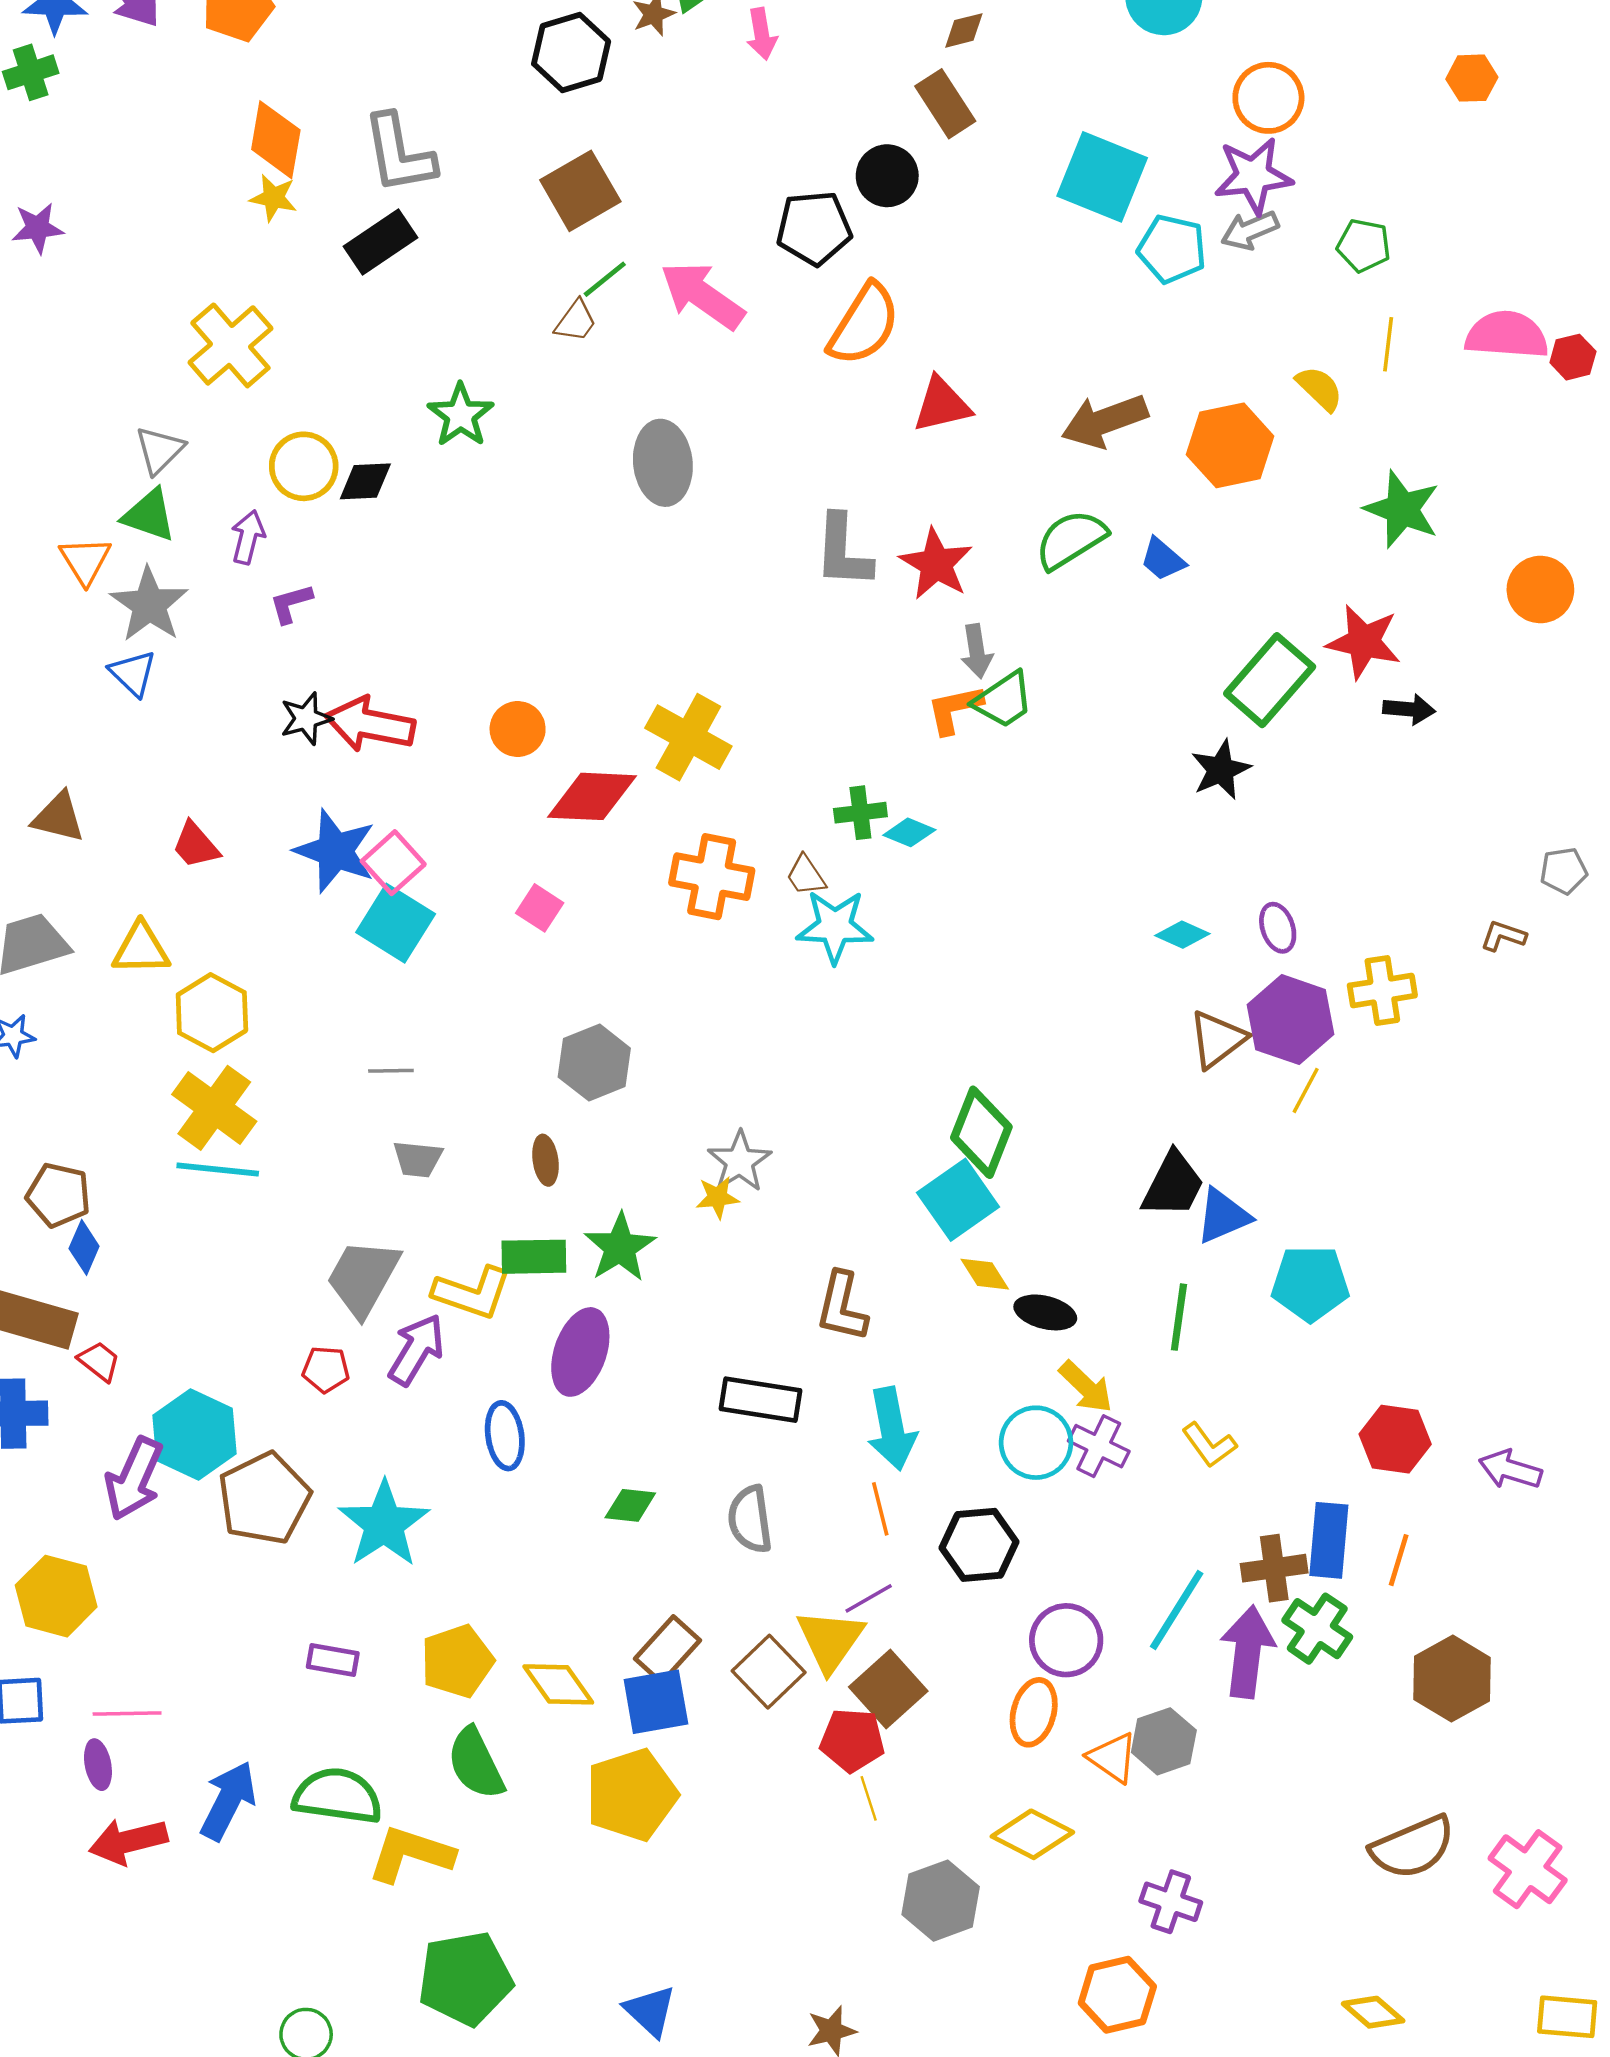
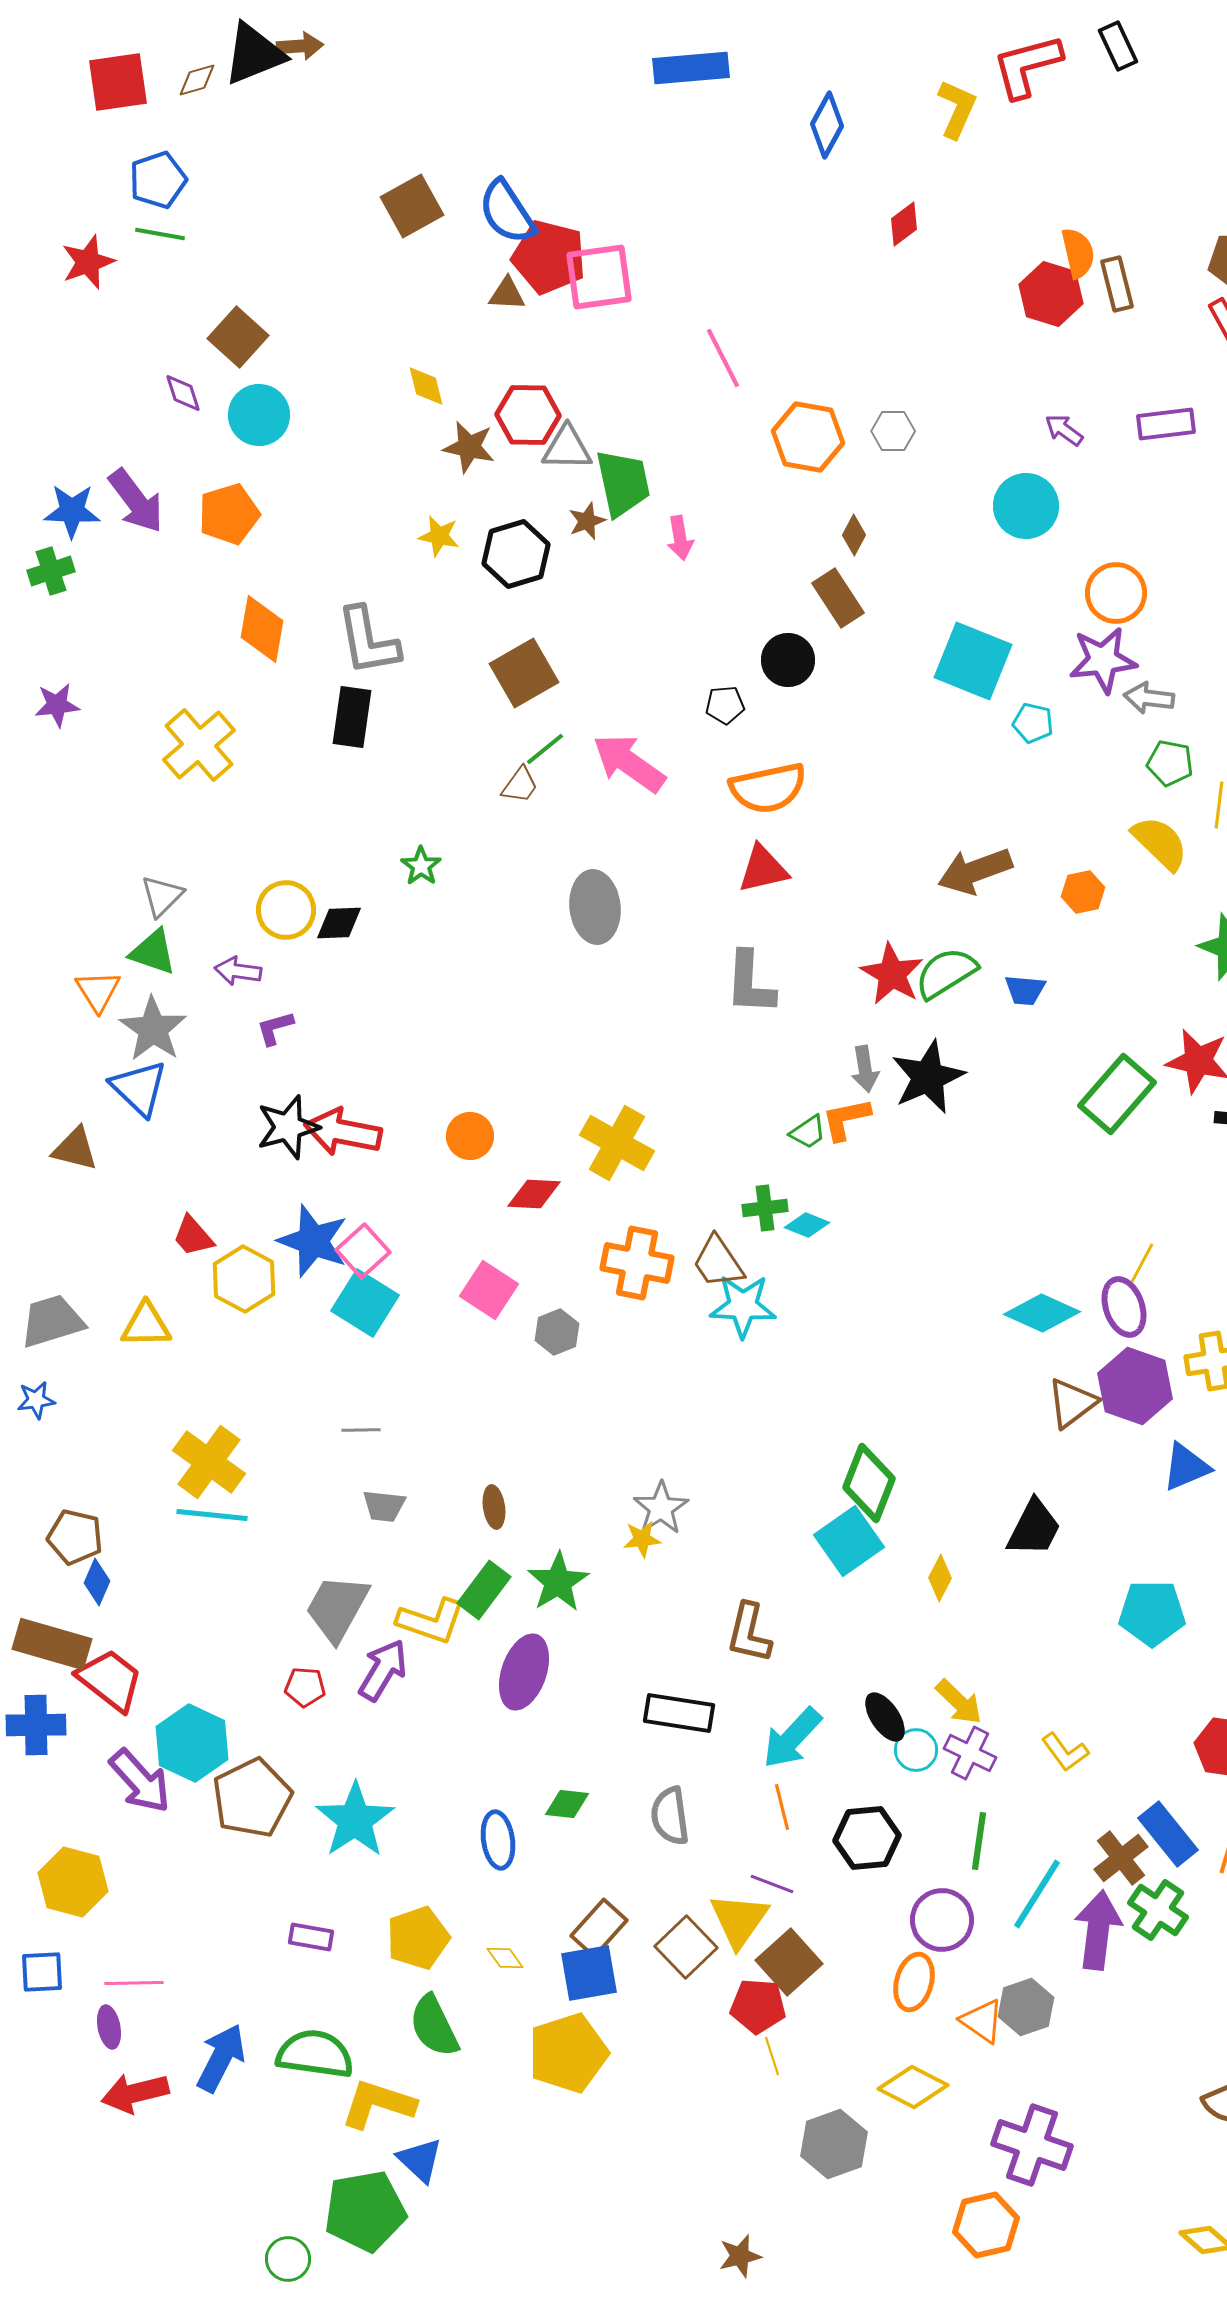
brown diamond: (964, 30) -> (854, 535), turned -48
yellow star: (273, 198) -> (439, 536), moved
black pentagon: (814, 228) -> (725, 705), size x0.6
gray arrow: (1250, 230) -> (1149, 698), moved, turned 30
black rectangle: (380, 242) -> (352, 717), turned -48
green pentagon: (1364, 245) -> (1170, 763), moved
cyan pentagon: (1172, 249) -> (1033, 723), size x0.7
orange semicircle: (864, 325) -> (768, 788), turned 46
yellow cross: (230, 345) -> (199, 745), moved
yellow semicircle: (1320, 388) -> (1160, 843), size x1.4
red triangle: (942, 405) -> (763, 869), moved
green star: (461, 415) -> (421, 866), size x0.7
orange hexagon: (1230, 445) -> (1083, 892), size x0.6
purple arrow: (248, 537) -> (238, 971), turned -96
blue trapezoid: (1163, 559) -> (1025, 990), turned -36
red star: (936, 564) -> (892, 974), moved
blue triangle: (133, 673) -> (139, 1088), size x1.4
green trapezoid: (1003, 700) -> (808, 1132), moved, size x0.7
black star: (306, 719) -> (288, 1127), size x1.4
black star: (1221, 770) -> (928, 1077), moved, size x1.4
red diamond: (592, 796) -> (534, 1194), size x0.7
brown triangle: (58, 817) -> (75, 1149), moved
brown trapezoid: (806, 875) -> (718, 1262), size x1.5
pink square: (540, 908) -> (489, 1290), size x1.4
purple ellipse: (1278, 928) -> (1124, 1307), size x1.4
cyan diamond: (1182, 935) -> (1042, 1313), size x1.6
yellow hexagon: (212, 1013) -> (244, 1279), moved
gray hexagon: (594, 1063) -> (557, 1332), moved, size x0.7
yellow line: (1306, 1090) -> (1142, 1263), moved
blue triangle: (1223, 1216) -> (1186, 1467), moved
green rectangle: (534, 1257) -> (484, 1590), turned -52
yellow diamond: (985, 1274) -> (940, 1578), moved, turned 60
black ellipse: (1045, 1312) -> (885, 1717), moved, turned 42
green line: (1179, 1317) -> (979, 1841), moved
red trapezoid: (99, 1361) -> (110, 1680), size x1.8
cyan arrow: (892, 1429) -> (792, 1738), turned 54
blue ellipse: (505, 1436) -> (498, 1840), moved
cyan circle: (1036, 1443) -> (916, 1750), size x0.7
purple arrow: (134, 1479) -> (140, 1781), turned -66
blue rectangle: (1329, 1540) -> (1168, 1834), turned -44
brown cross: (1274, 1568) -> (1121, 1858), turned -30
purple line: (869, 1598) -> (772, 1884), turned 51
yellow diamond: (558, 1684) -> (505, 1958), size x0.6
purple cross: (1171, 1902) -> (1032, 2145), size x1.5
green pentagon: (465, 1978) -> (365, 2211), moved
blue triangle: (650, 2011) -> (420, 2160), moved

